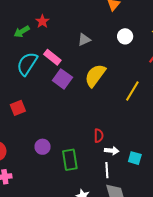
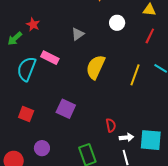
purple square: (62, 79) -> (66, 109), moved
red square: (18, 108) -> (26, 114), turned -35
purple circle: (43, 147) -> (42, 148), moved
cyan square: (135, 158) -> (151, 140), size x1.6

